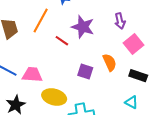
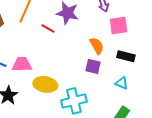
pink square: (133, 44) -> (119, 25), turned 36
purple square: (85, 72) -> (93, 66), moved

